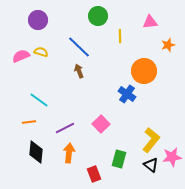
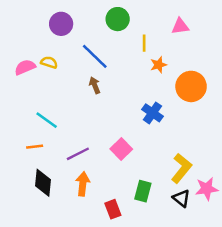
purple circle: (38, 20) -> (61, 24), moved
orange star: (168, 45) -> (159, 65), moved
orange circle: (144, 71) -> (191, 86), moved

